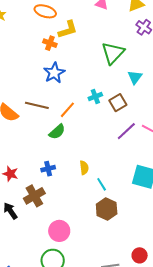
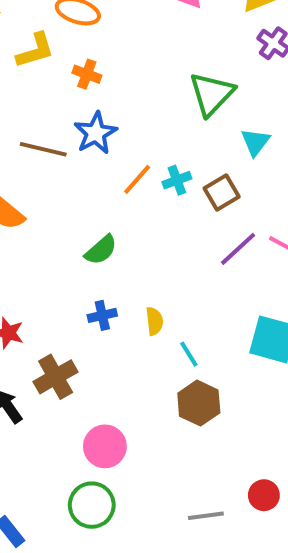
yellow L-shape: (68, 30) -> (35, 50), moved
brown line: (37, 105) -> (43, 149), moved
orange line: (67, 110) -> (137, 179), moved
blue cross: (48, 169) -> (102, 315), moved

